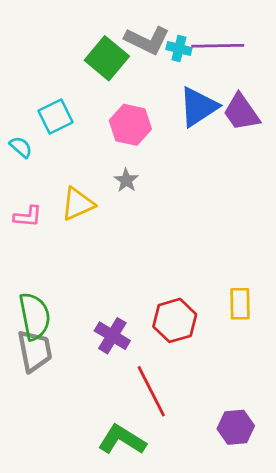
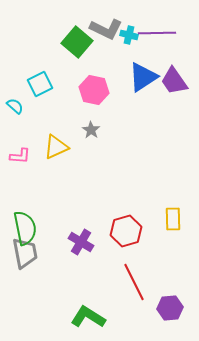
red line: (151, 391) -> (134, 282), moved

